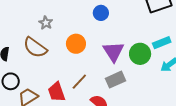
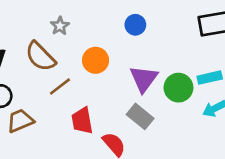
gray rectangle: (115, 80) -> (140, 116), turned 54
brown line: (79, 82) -> (60, 86), moved
red trapezoid: (57, 92) -> (82, 121), moved

